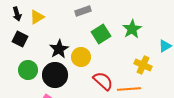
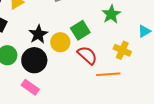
green square: (101, 34) -> (80, 30), moved
red semicircle: (103, 81) -> (87, 55), moved

